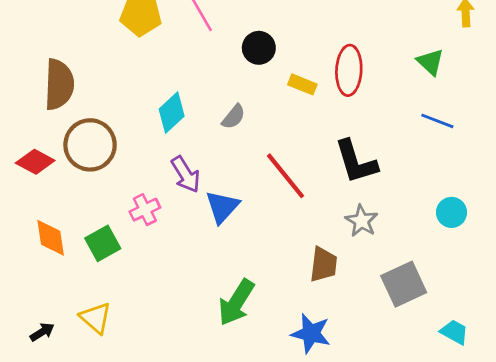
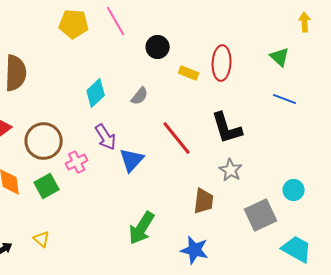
brown circle: (90, 145) -> (44, 141), moved
cyan circle: (452, 212) -> (294, 190), moved
yellow triangle: (96, 318) -> (42, 239), size x0.7
cyan trapezoid: (454, 332) -> (297, 249), size x1.5

